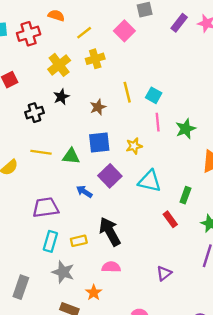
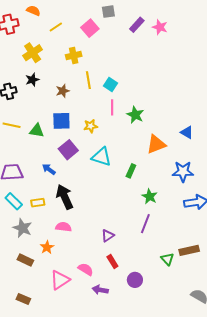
yellow cross: (95, 59) -> (74, 56), moved
green star: (186, 129) -> (135, 115), turned -30
blue arrow: (84, 192) -> (49, 169), moved
red rectangle: (170, 219) -> (112, 262), moved
cyan rectangle: (50, 241) -> (14, 201), turned -66

